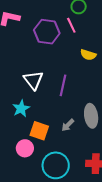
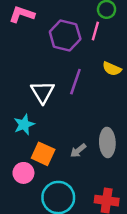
pink line: (71, 25) -> (95, 31), turned 35
purple line: (63, 85) -> (75, 82), moved

